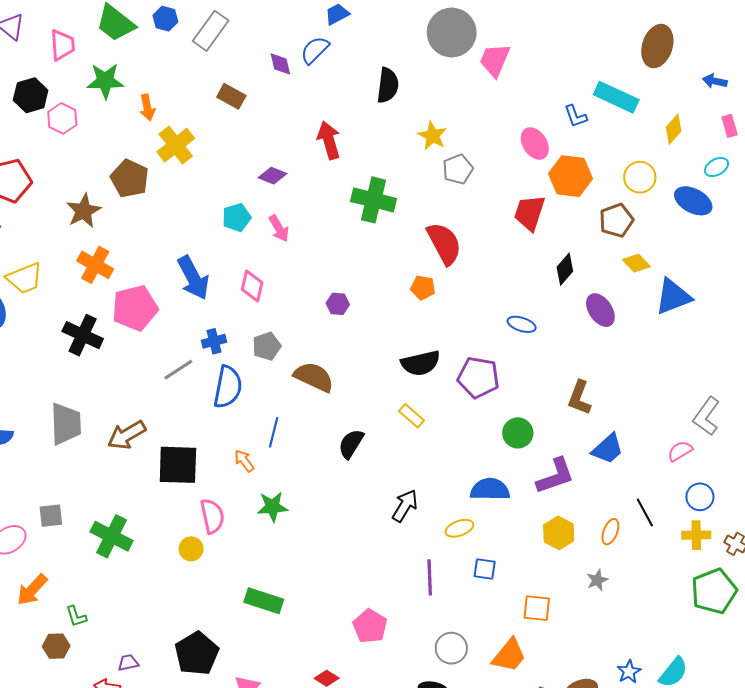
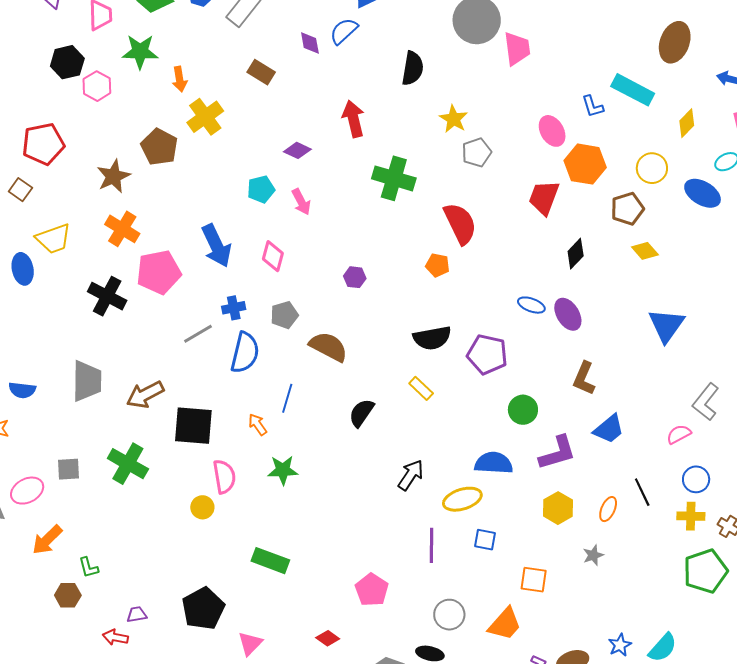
pink trapezoid: (495, 60) -> (517, 49), turned 147
blue triangle: (673, 297) -> (666, 325), moved, turned -36
purple ellipse: (600, 310) -> (568, 314), moved
yellow ellipse: (459, 528) -> (462, 499), size x1.4
green cross: (112, 536) -> (128, 464), moved

